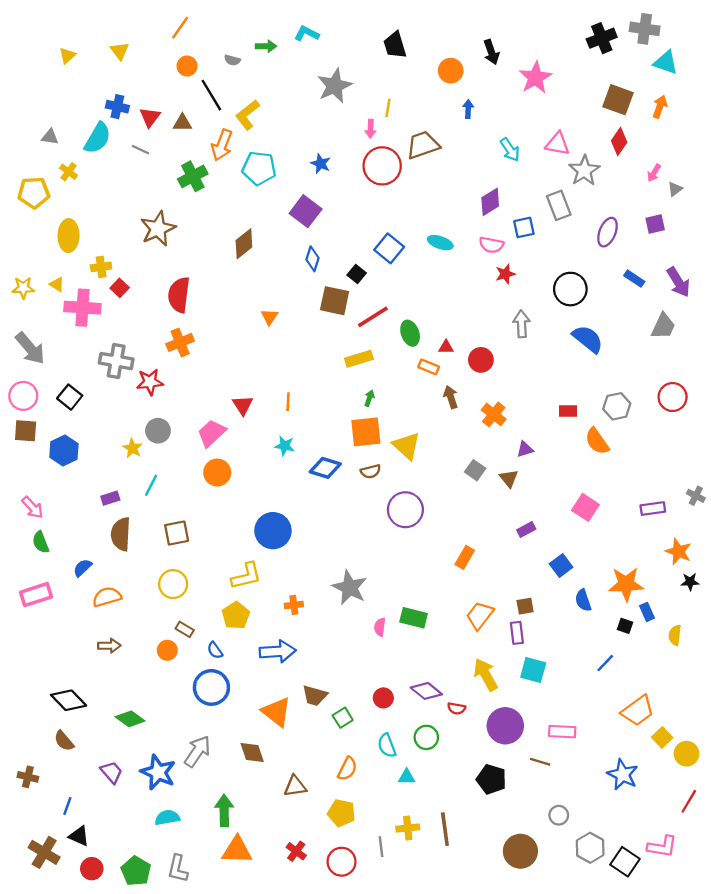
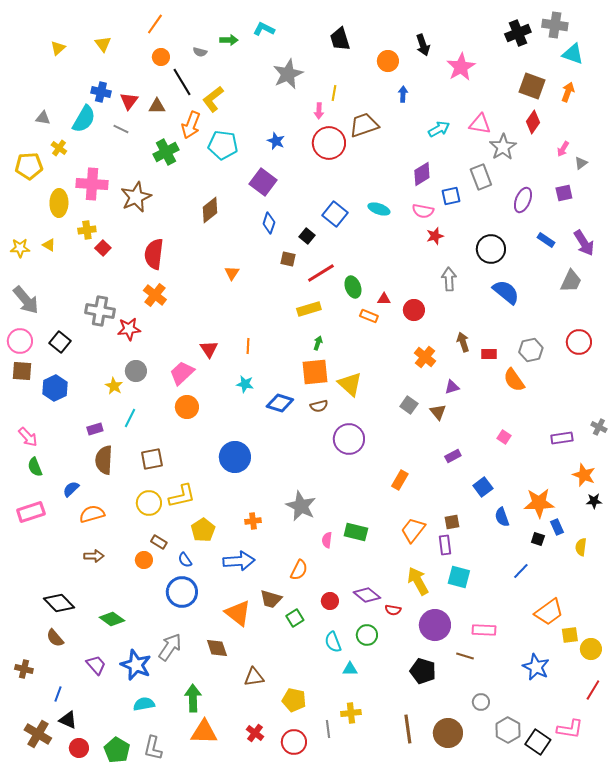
cyan arrow: (510, 150) -> (439, 129), turned -85
brown square: (335, 301) -> (288, 259), size x0.6
pink cross: (82, 308) -> (92, 184), moved
orange cross: (180, 342) -> (155, 295), turned -30
brown arrow: (451, 397) -> (463, 342), moved
pink square: (585, 507) -> (504, 437), size x0.6
yellow L-shape: (246, 576) -> (182, 496), moved
yellow square: (662, 737) -> (570, 635), turned 36
orange semicircle: (347, 769) -> (299, 570), moved
brown line: (445, 829) -> (408, 729), moved

